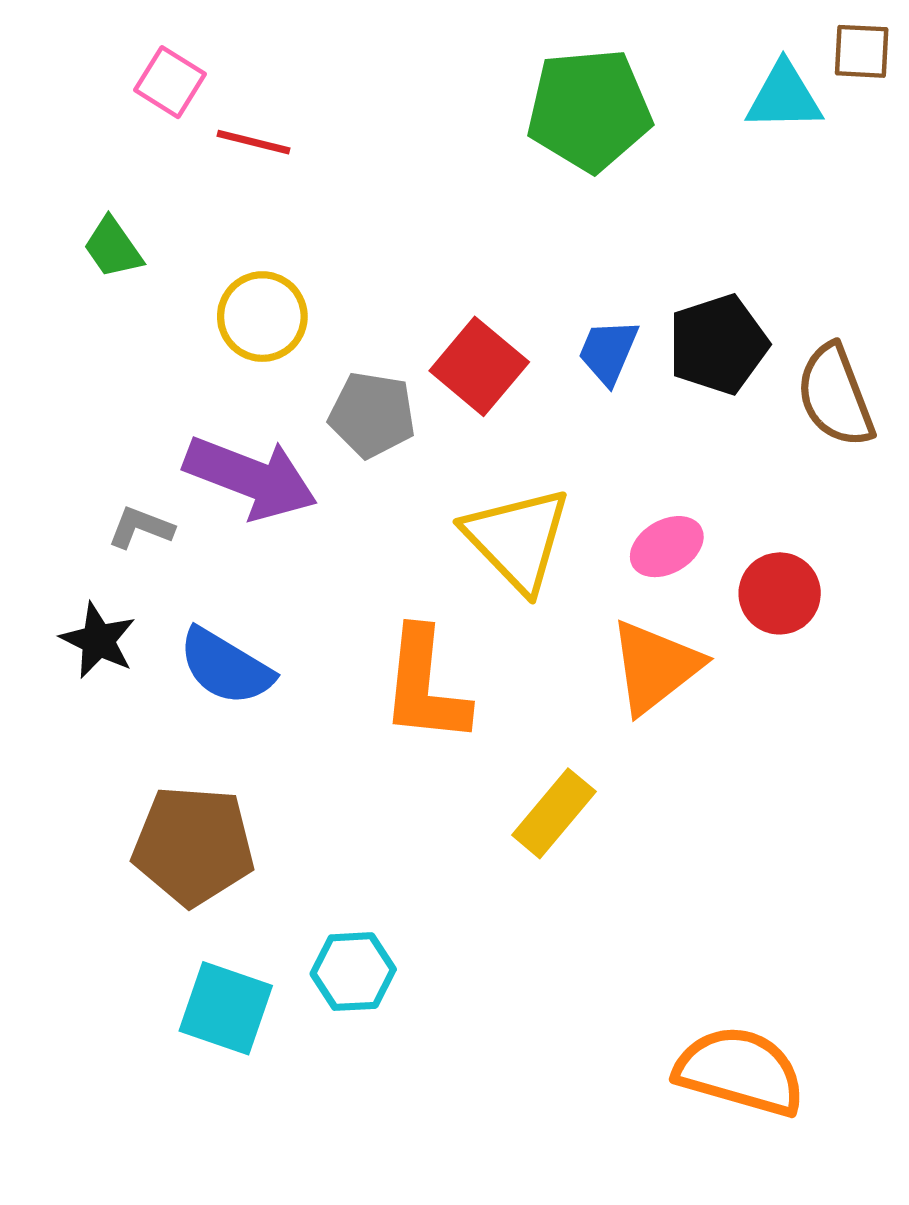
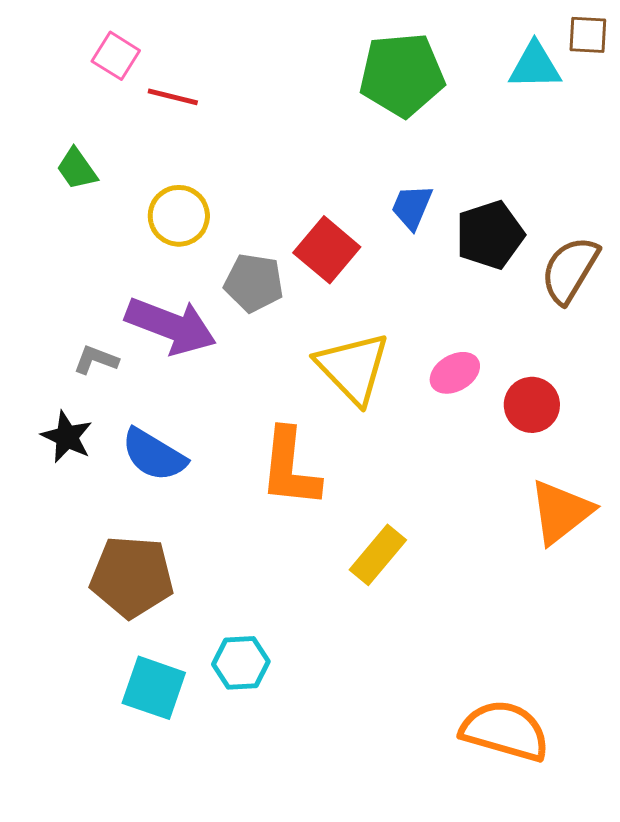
blue trapezoid: (608, 352) -> (412, 207), moved
brown semicircle: (835, 396) -> (570, 270), turned 52
orange triangle: (655, 667) -> (561, 512), moved

